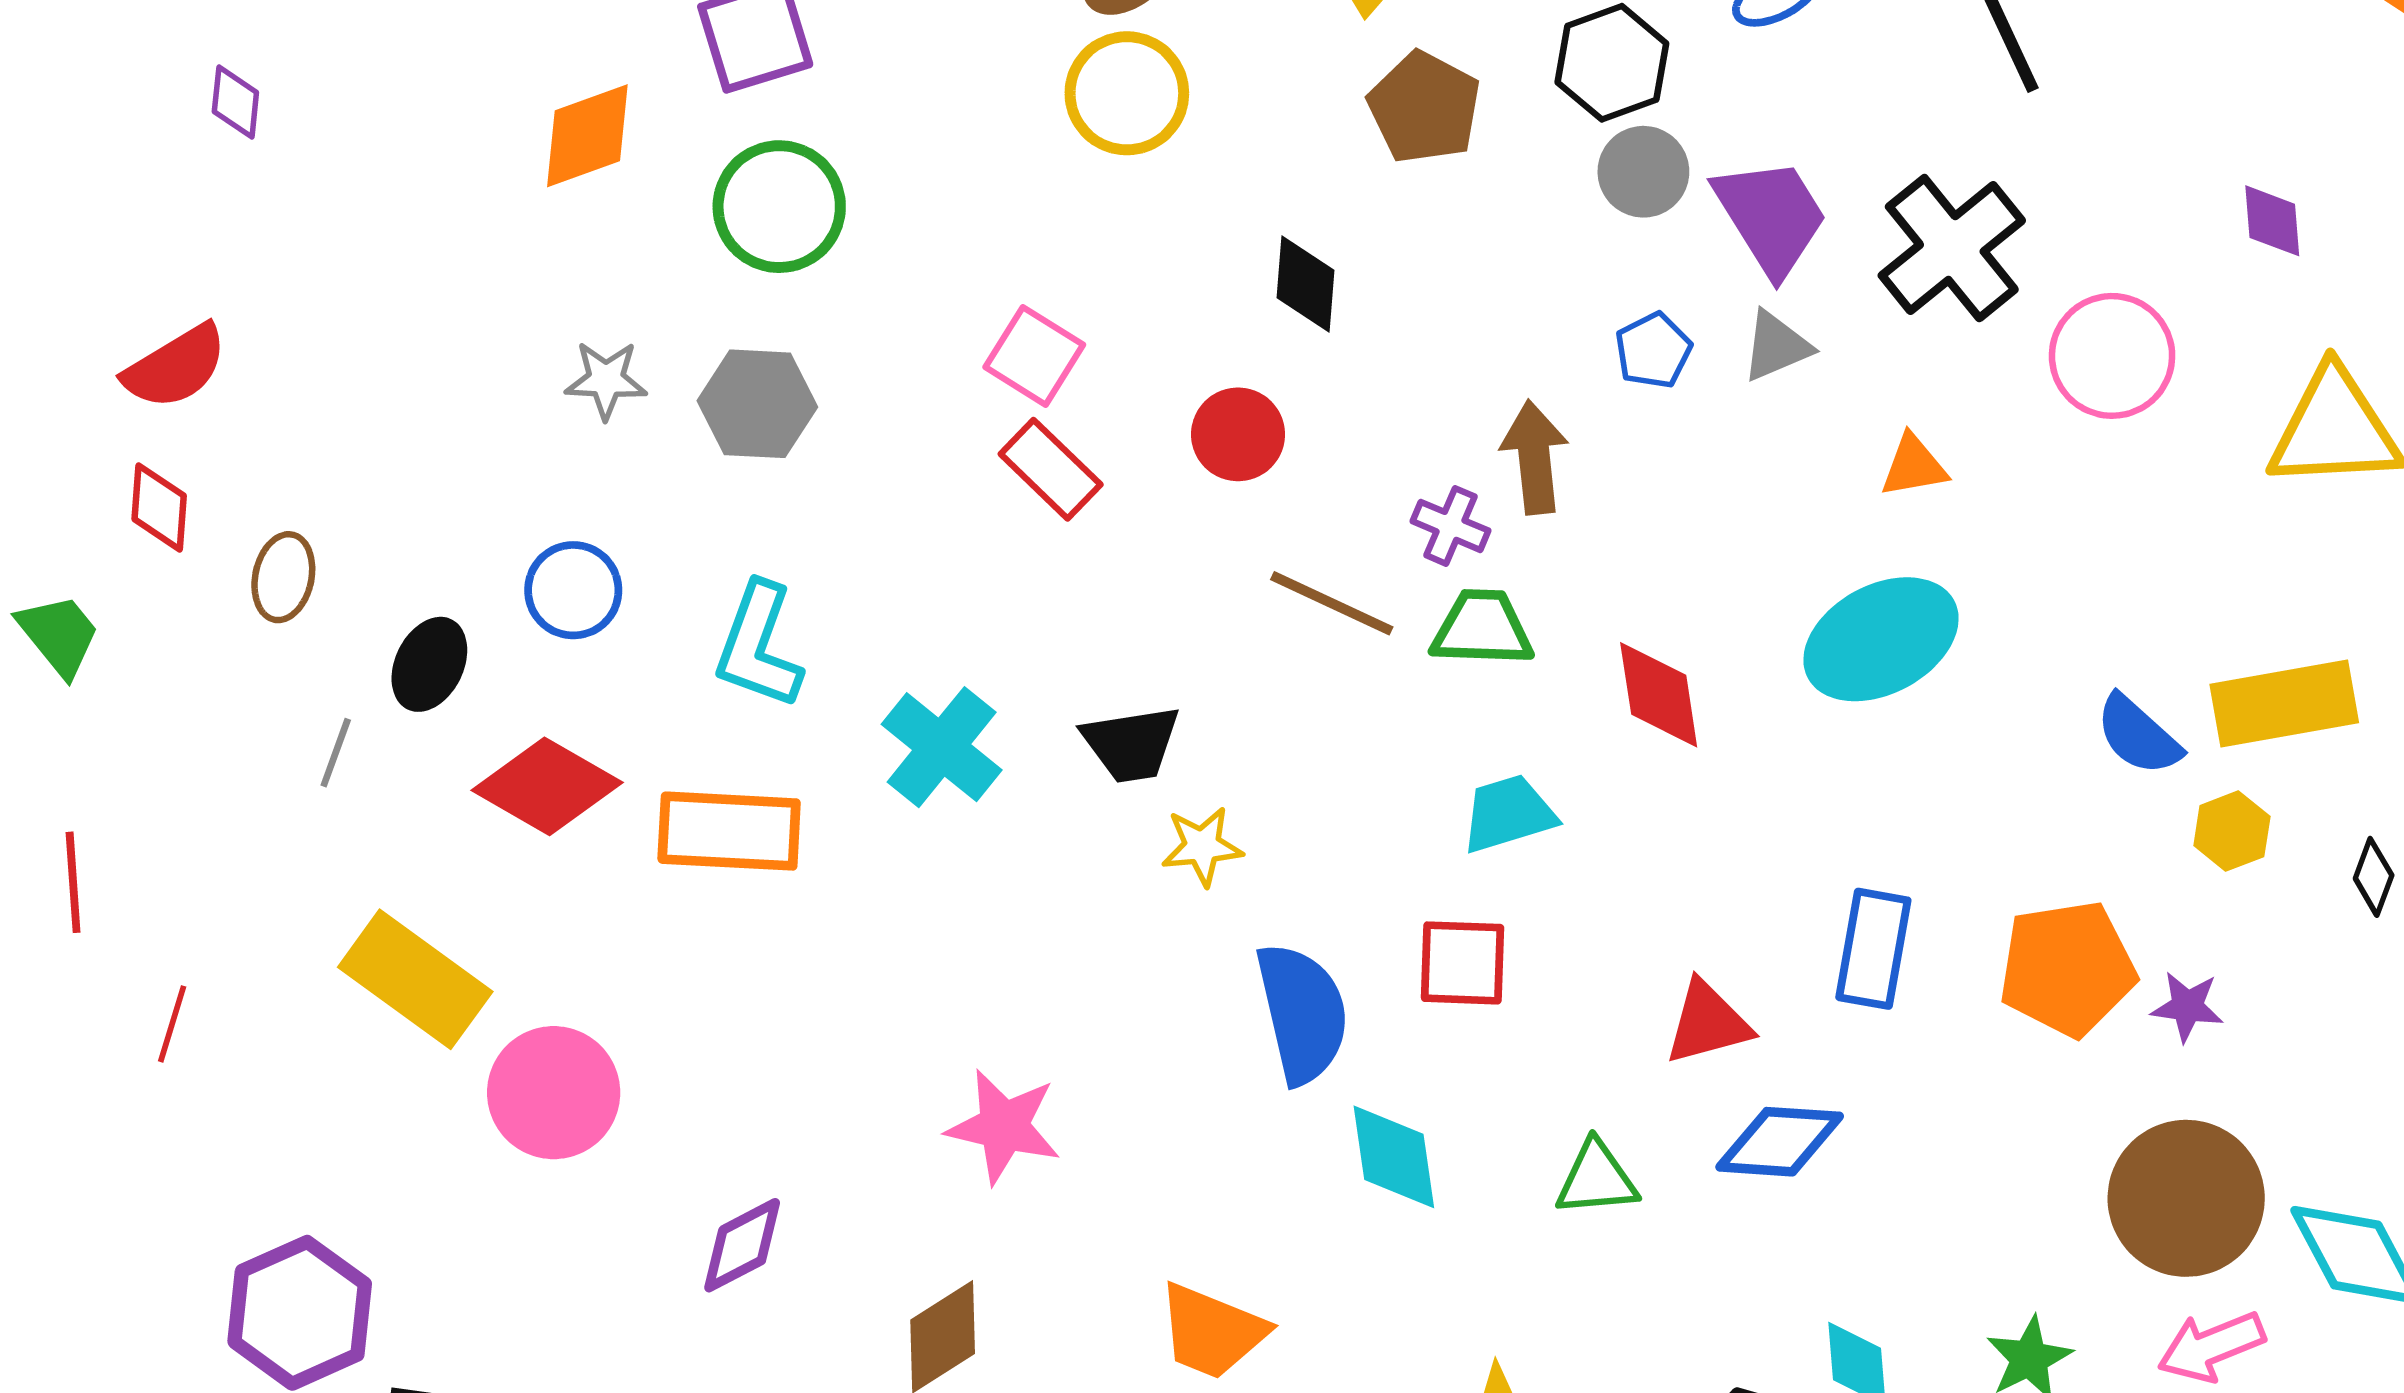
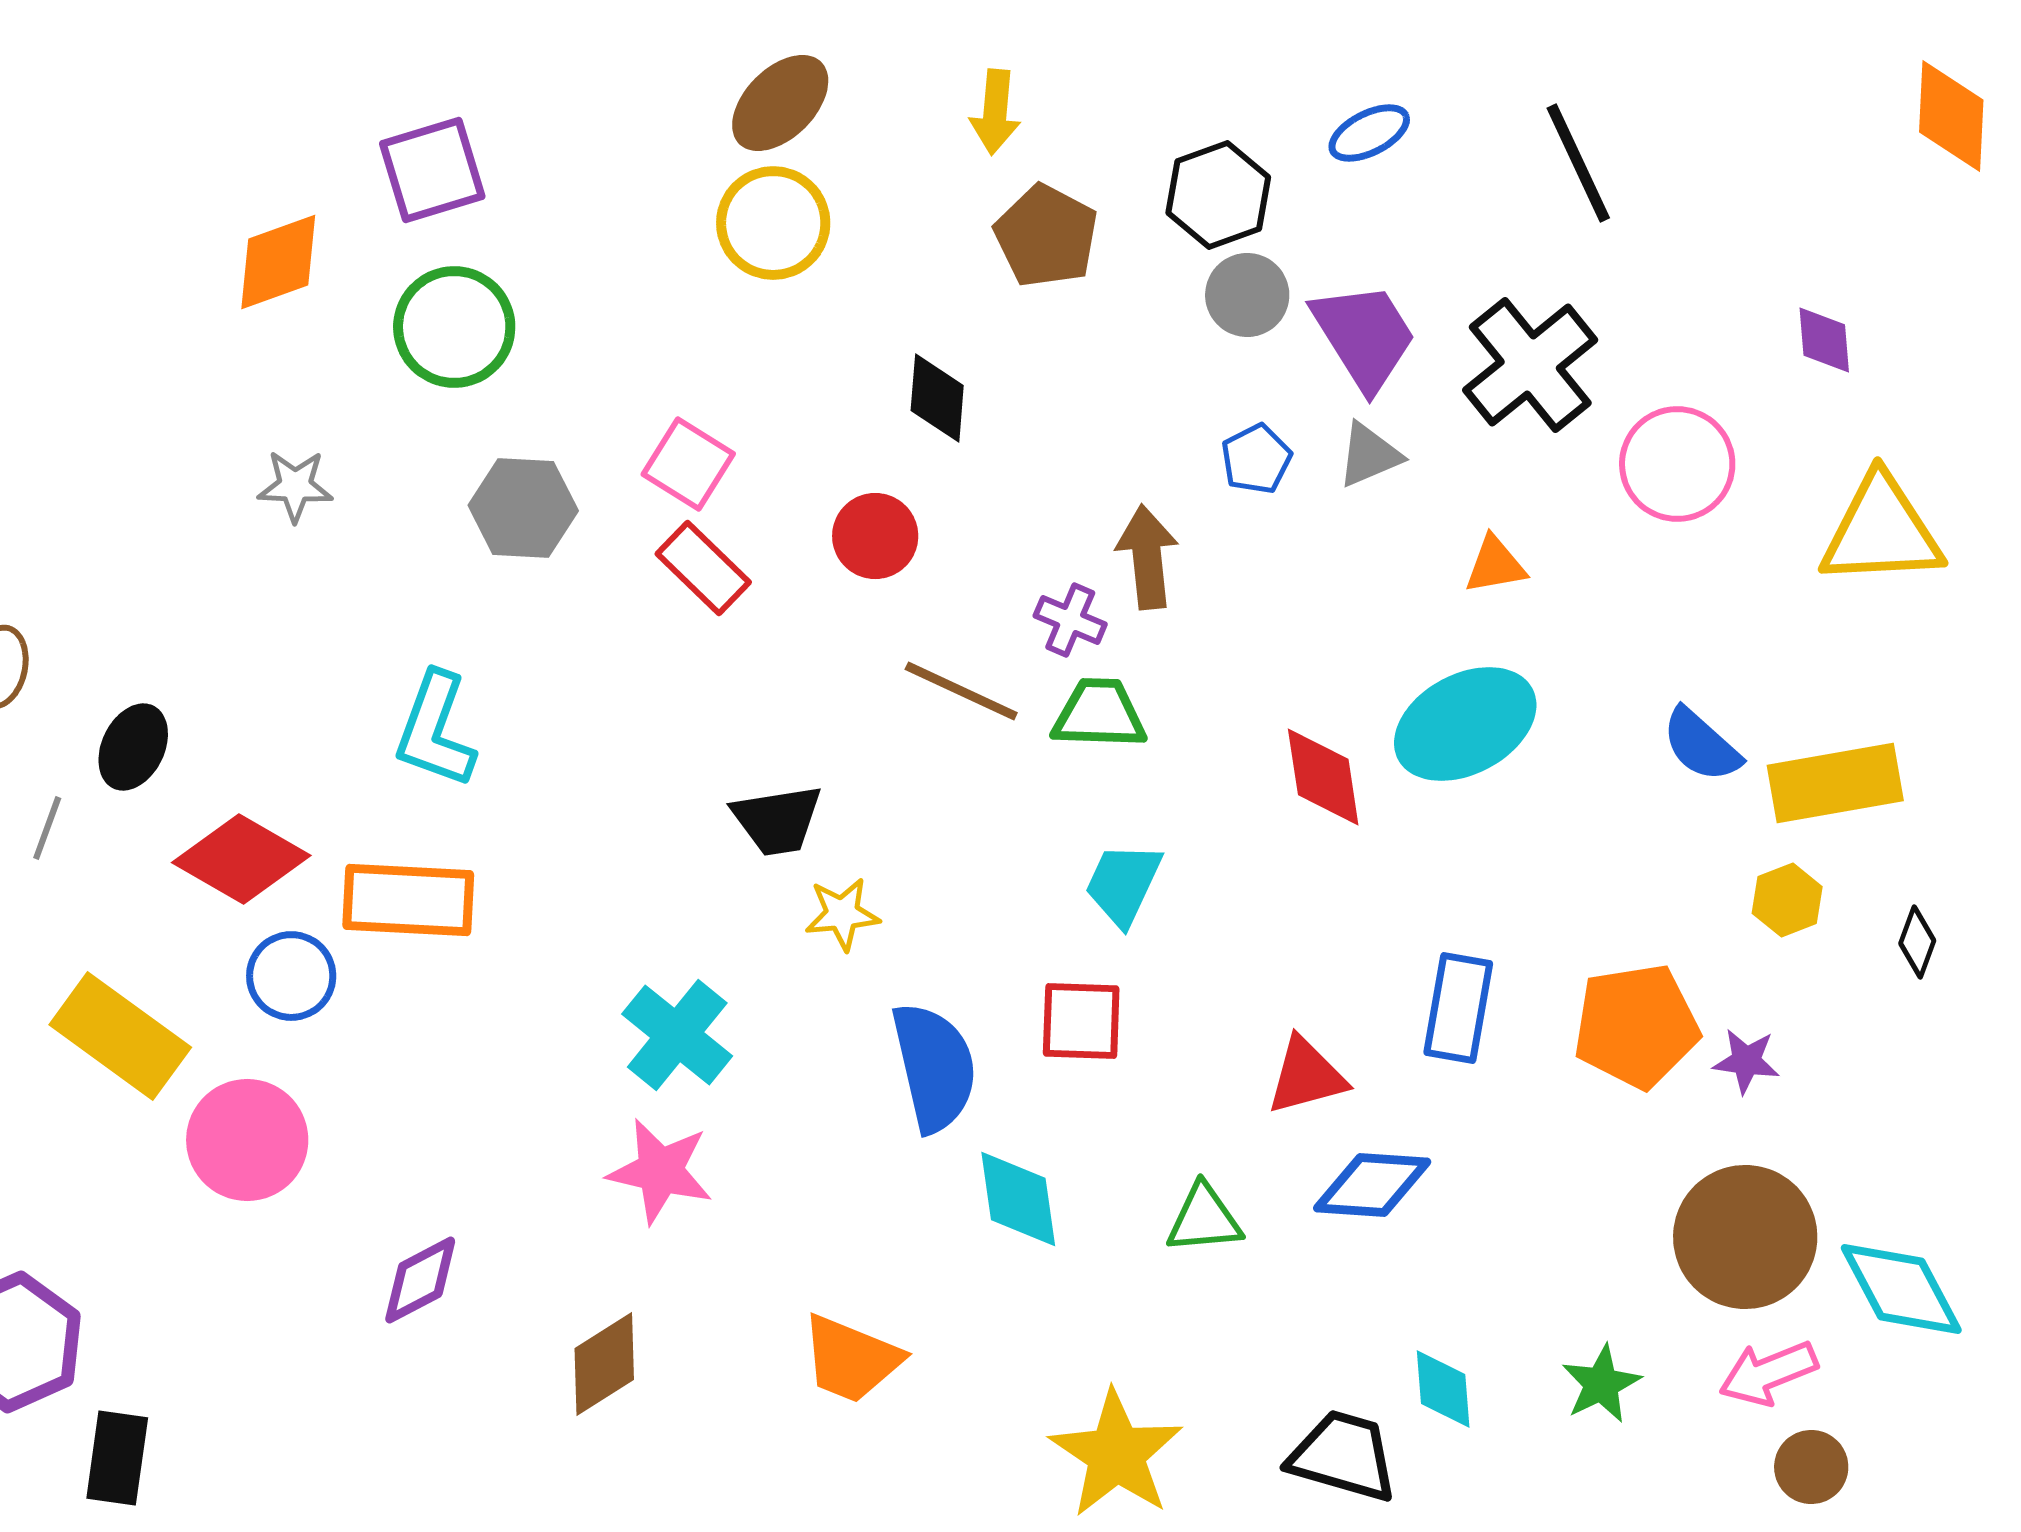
gray hexagon: (757, 404) -> (523, 508), moved
blue circle: (573, 590) -> (291, 976), moved
red diamond: (1659, 695) -> (1323, 777), moved
blue semicircle: (2138, 735) -> (1701, 745), moved
cyan cross: (942, 747) -> (677, 1035), moved
cyan trapezoid: (1508, 814) -> (1123, 884), turned -48

